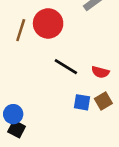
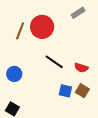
brown square: (103, 101) -> (82, 91), turned -32
blue circle: (13, 114) -> (14, 74), moved

